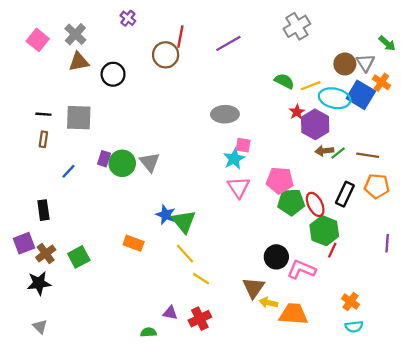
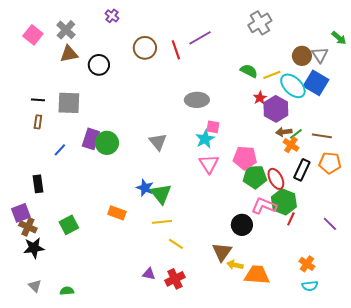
red line: (180, 37) -> (176, 50), moved, turned -30
orange cross: (381, 82) -> (291, 145), moved
cyan ellipse: (335, 98) -> (293, 86), turned 32
purple rectangle: (104, 159) -> (91, 139), size x1.5
gray triangle: (150, 162) -> (158, 142), moved
purple line: (387, 243) -> (330, 224), moved, turned -49
brown cross: (46, 254) -> (28, 227), moved, turned -30
yellow line: (185, 254) -> (162, 222), turned -54
pink L-shape: (301, 269) -> (264, 206), moved
green semicircle: (148, 332) -> (67, 291), moved

